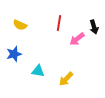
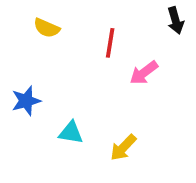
yellow semicircle: (20, 25) -> (47, 28), moved
black arrow: (94, 27) -> (176, 20), moved

